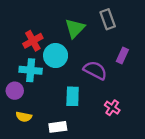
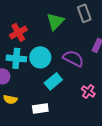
cyan circle: (56, 56) -> (40, 57), moved
cyan rectangle: (73, 96) -> (53, 81), turned 48

